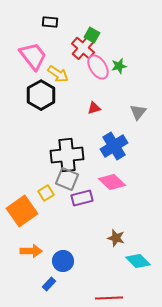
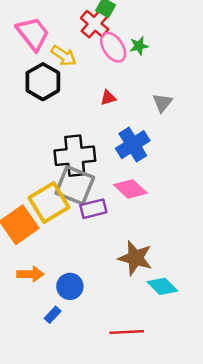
gray square: (67, 179) -> (75, 185), size x1.4
yellow square: (46, 193) -> (49, 203), size x2.0
brown star: (116, 238) -> (135, 258), size x1.6

